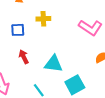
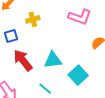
red arrow: (24, 57) -> (23, 60), size x1.6

